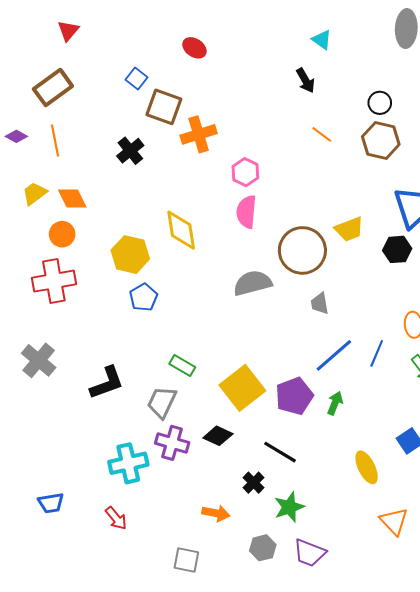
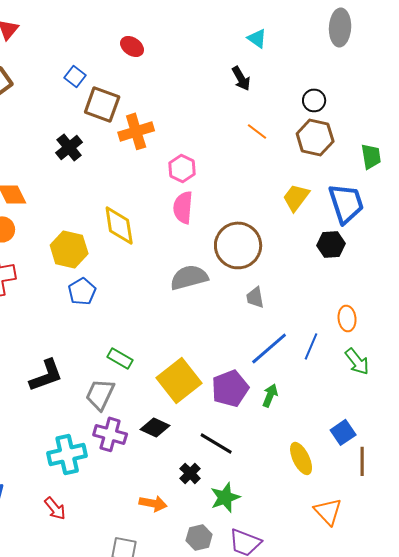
yellow trapezoid: (349, 229) -> (296, 197), moved, turned 148

